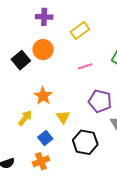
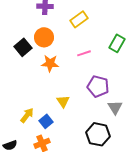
orange star: (43, 96) -> (50, 63), moved, turned -30
yellow arrow: (25, 118) -> (27, 115), moved
black hexagon: (85, 142) -> (98, 134), moved

